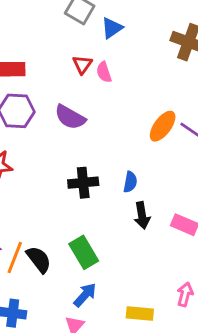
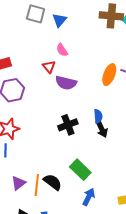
red triangle: (82, 64) -> (49, 67), moved
purple semicircle: (70, 117) -> (66, 83), moved
black arrow: (142, 215) -> (102, 129), moved

